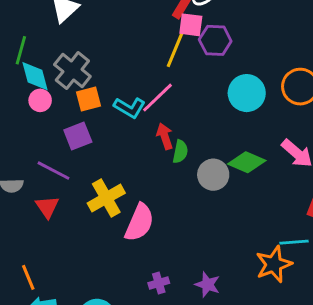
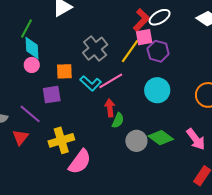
pink square: (191, 25) -> (144, 37), turned -30
gray cross: (72, 71) -> (95, 49), moved
cyan circle: (247, 93) -> (157, 90), moved

